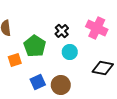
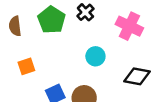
black cross: (62, 31) -> (85, 12), moved
green pentagon: (35, 46) -> (52, 20), moved

